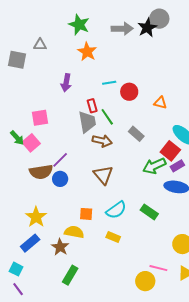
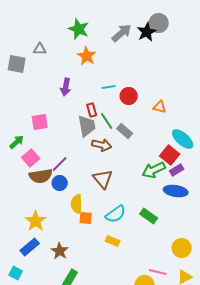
gray arrow: (122, 29) -> (122, 33), turned -40
gray rectangle: (136, 134) -> (125, 131), moved
green arrow: (17, 138) -> (17, 142), turned -91
pink square: (31, 143) -> (31, 158), moved
yellow semicircle: (74, 232) -> (77, 204), moved, turned -102

